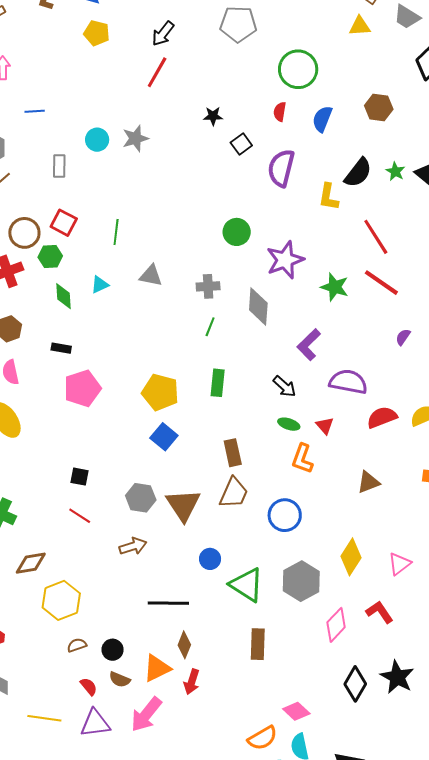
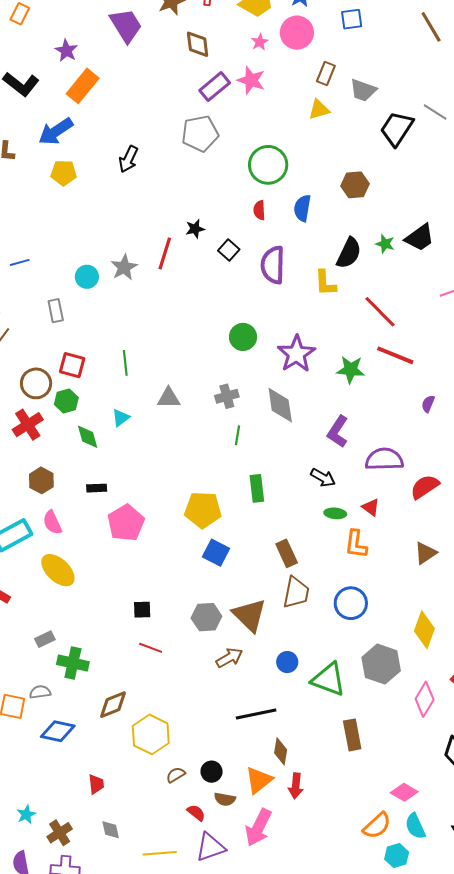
red line: (157, 72) -> (165, 254), moved
brown arrow: (133, 546) -> (229, 658), moved

